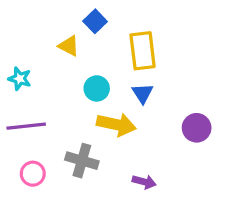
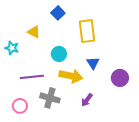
yellow triangle: (69, 46) -> (34, 32), moved
blue triangle: (143, 93) -> (93, 63), moved
purple line: (26, 126) -> (32, 77), moved
purple arrow: (144, 182) -> (87, 100), moved, turned 112

